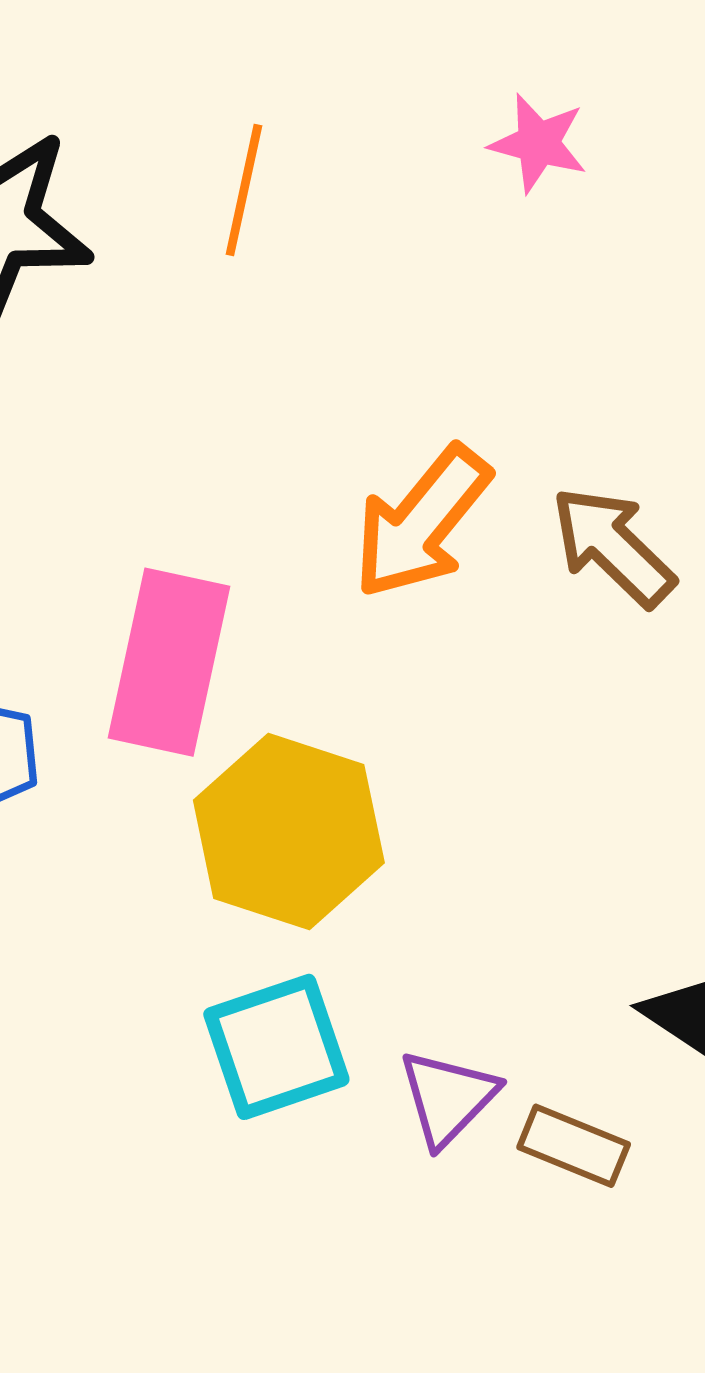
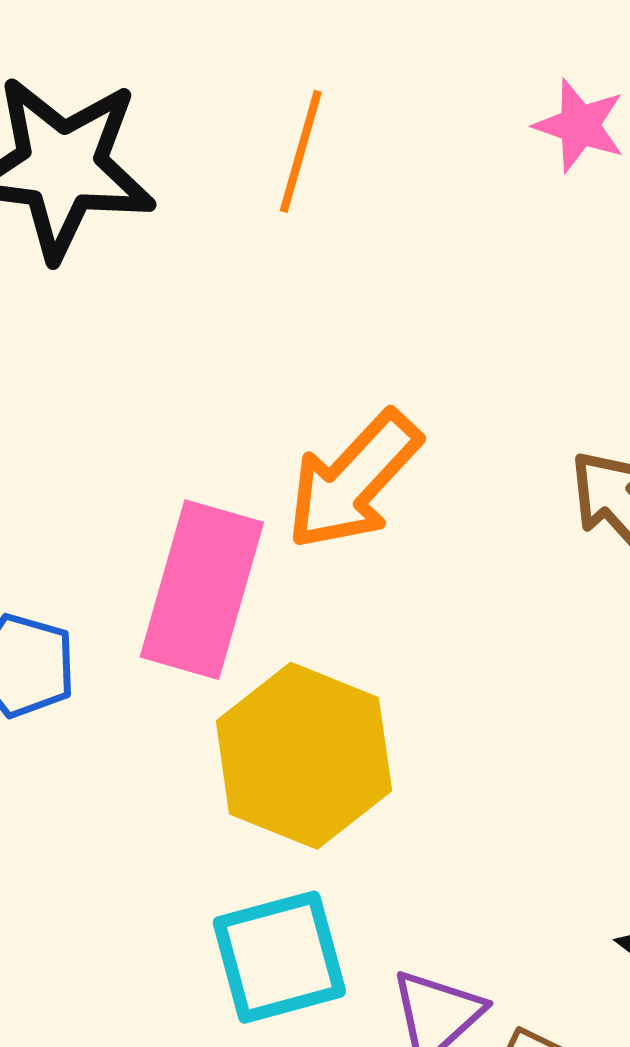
orange arrow: (422, 522) -> (353, 480), moved

